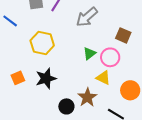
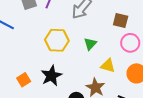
yellow hexagon: (42, 43) -> (57, 40), moved
pink circle: (110, 57) -> (130, 43), moved

